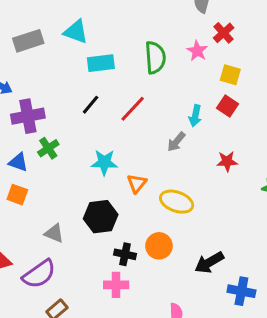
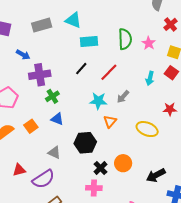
pink star: (197, 51) -> (149, 43), moved
gray arrow: (176, 142) -> (123, 97), moved
blue triangle: (18, 162) -> (57, 119), moved
cyan star: (104, 162) -> (98, 101), moved
orange square: (17, 195) -> (31, 126), turned 32
yellow ellipse: (177, 202) -> (147, 129), moved
black cross: (125, 254) -> (100, 168), turned 32

